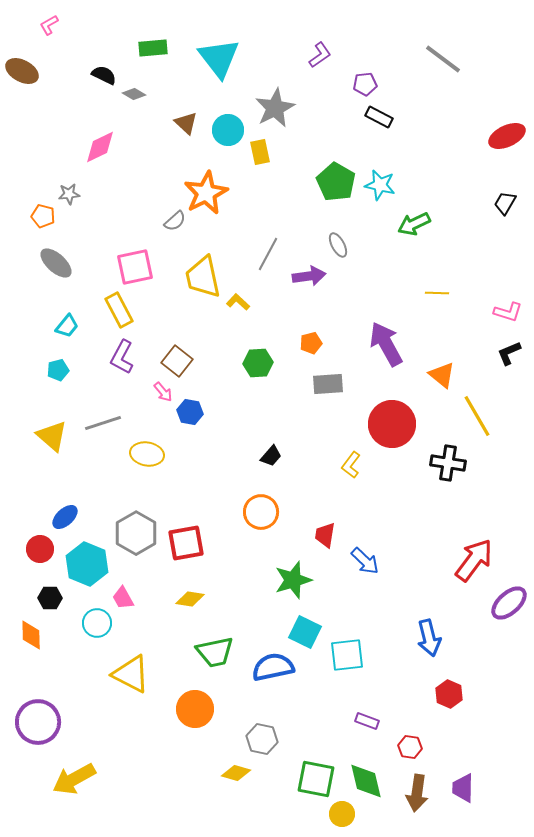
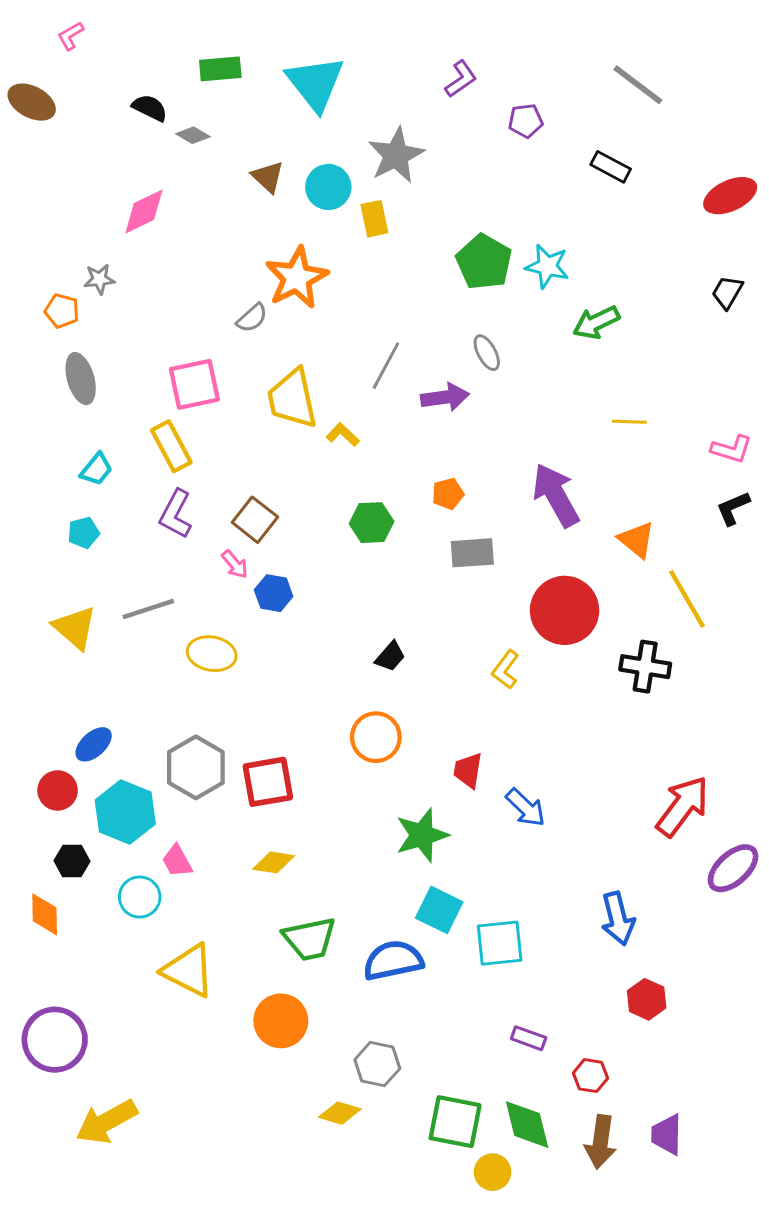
black rectangle: (379, 117) -> (611, 167), moved
gray ellipse: (56, 263) -> (81, 379), turned 32

